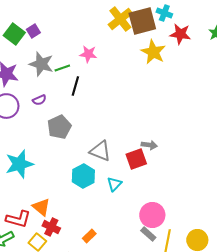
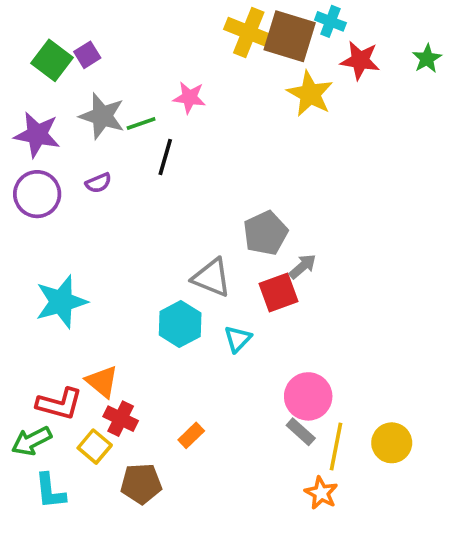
yellow cross: (120, 19) -> (249, 33), turned -30
brown square: (142, 21) -> (290, 36), turned 32
gray pentagon: (59, 127) -> (265, 233), moved
gray arrow: (149, 145) -> (303, 266), turned -49

